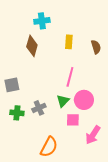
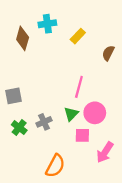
yellow rectangle: (69, 42) -> (78, 36), moved, turned 40
brown diamond: (32, 46) -> (23, 38), moved
brown semicircle: (96, 47) -> (108, 53), turned -136
green cross: (17, 113) -> (19, 127), turned 32

